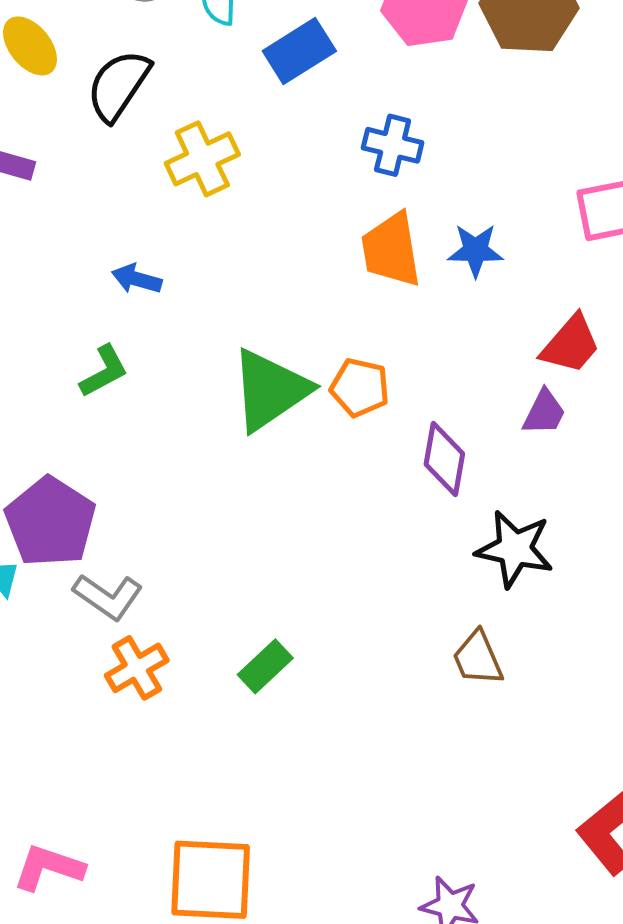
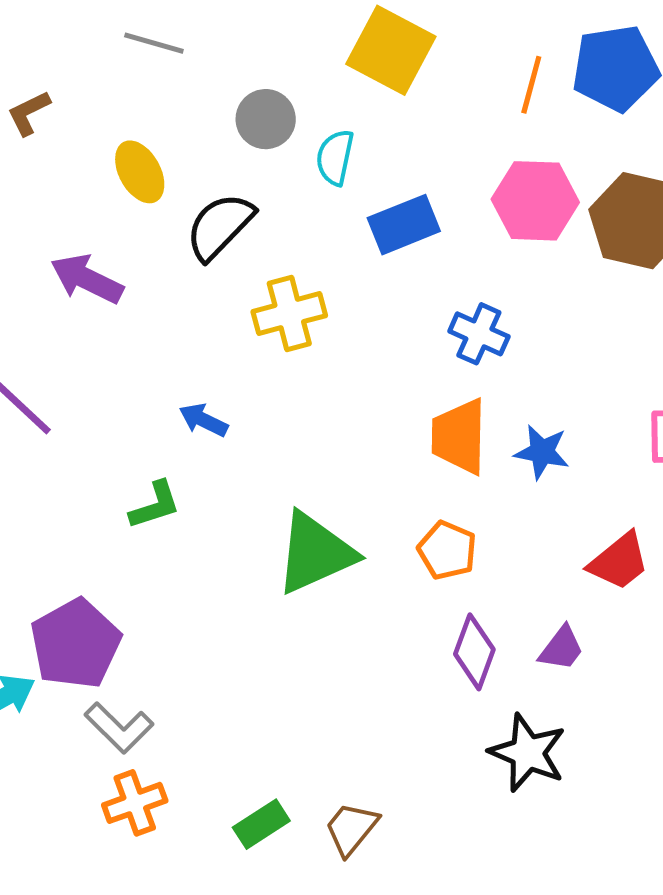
orange pentagon: (360, 388) -> (447, 550), moved
purple trapezoid: (544, 412) -> (561, 648), moved
brown trapezoid: (478, 658) -> (351, 829), moved, turned 52

